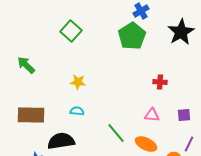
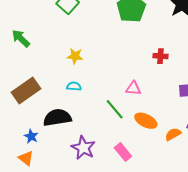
brown rectangle: (31, 115) -> (26, 90), turned -36
pink triangle: (152, 115) -> (133, 88), moved

